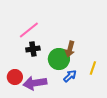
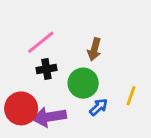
brown arrow: (70, 49) -> (94, 49), moved
red circle: (15, 77) -> (21, 108), size x1.5

